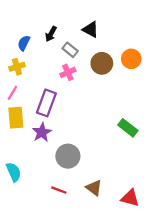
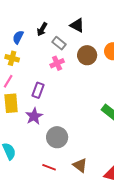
yellow cross: (17, 67) -> (12, 58), turned 32
purple rectangle: (46, 103) -> (38, 90), size x0.7

